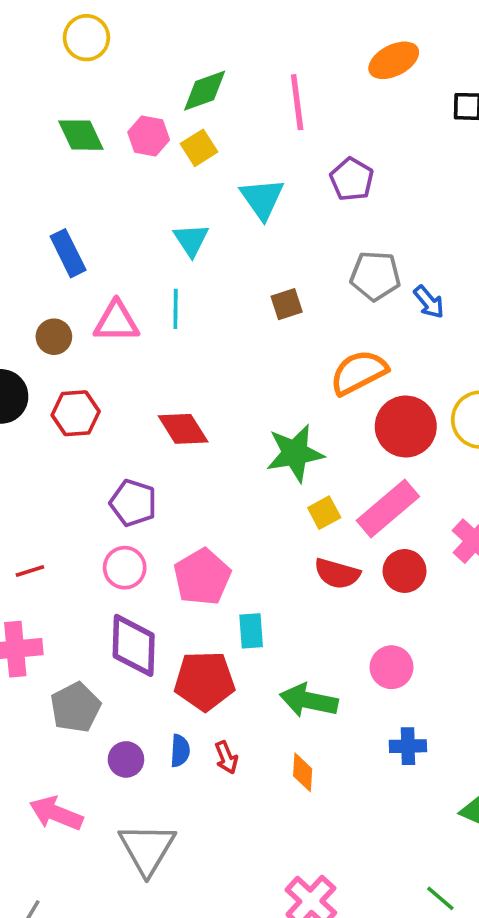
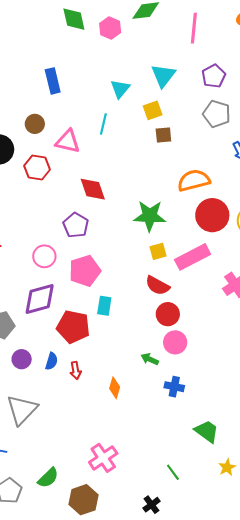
yellow square: (199, 148) -> (153, 110), moved
gray pentagon: (375, 276) -> (217, 114), moved
pink triangle: (116, 322) -> (68, 141), moved
purple pentagon: (133, 503) -> (76, 225), moved
red circle: (405, 571) -> (168, 314), moved
purple diamond: (134, 645) -> (40, 299), turned 60
green arrow: (309, 700) -> (150, 359), moved, size x0.6

